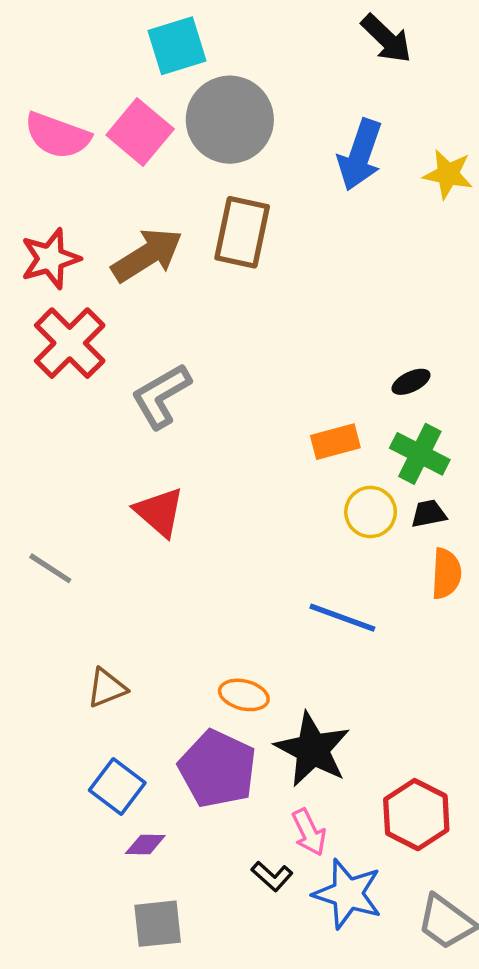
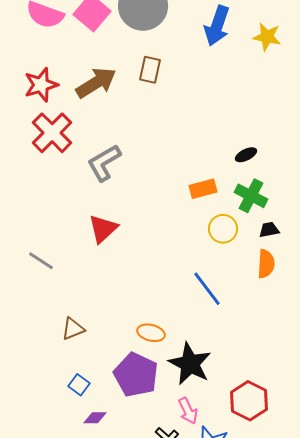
brown rectangle: (242, 232) -> (150, 70), size x0.7
red triangle: (159, 512) -> (103, 229), turned 36
black trapezoid: (429, 514) -> (269, 230), moved
blue line: (342, 618) -> (207, 289), turned 33
blue square: (117, 786) -> (79, 385), size x0.7

